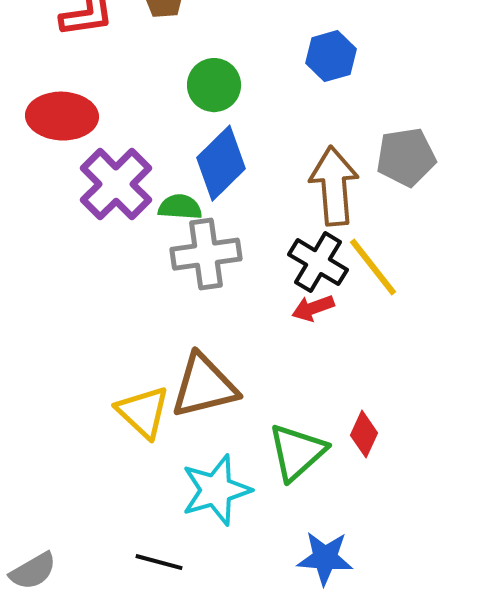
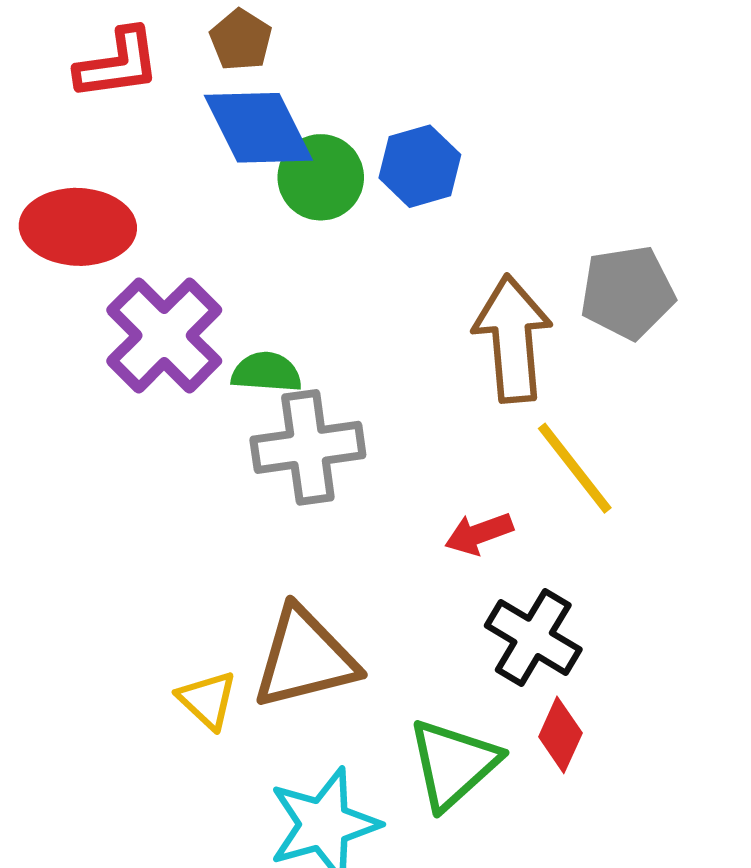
blue hexagon: (331, 56) -> (420, 166), moved
blue diamond: (221, 163) -> (258, 128), moved, turned -72
black cross: (318, 262) -> (533, 637), moved
yellow triangle: (143, 412) -> (207, 700), size x0.7

